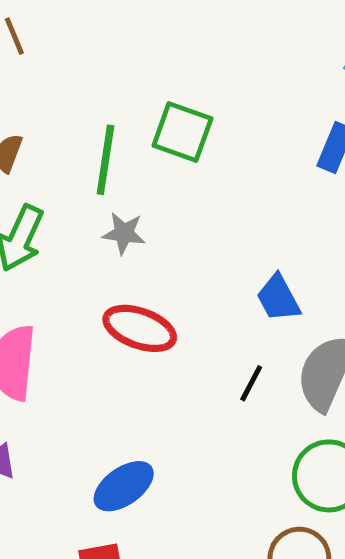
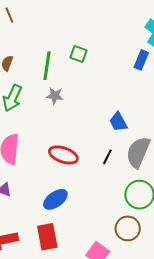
green square: (182, 132) -> (79, 54), size x0.7
red ellipse: (140, 328) -> (63, 155), moved

